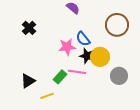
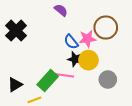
black cross: (29, 28) -> (16, 31), size x1.5
pink star: (67, 47) -> (87, 39), moved
green rectangle: (60, 77) -> (48, 81), size x1.5

